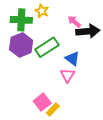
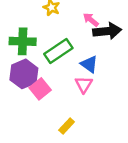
green cross: (21, 20) -> (23, 41), moved
purple hexagon: (21, 45) -> (24, 74), moved
pink square: (42, 102) -> (40, 89), moved

